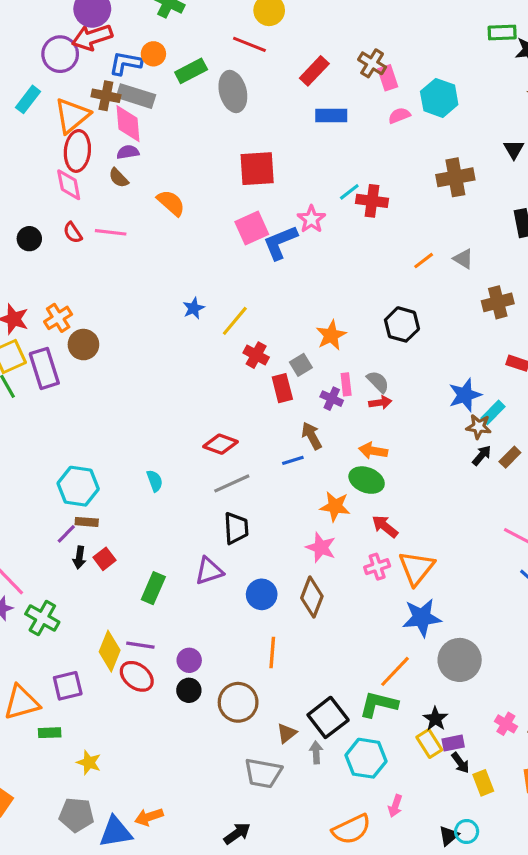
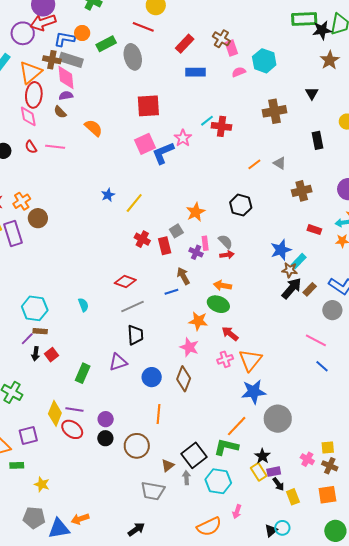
green rectangle: (502, 33) -> (304, 19), size x1.4
red cross: (256, 355) -> (142, 239), moved
black arrow: (482, 455) -> (292, 288), size x1.6

